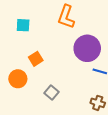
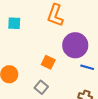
orange square: (36, 59) -> (48, 62), moved, turned -32

